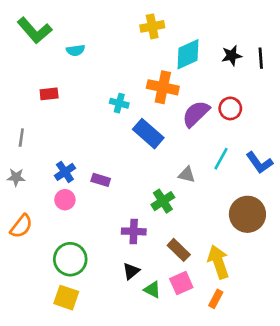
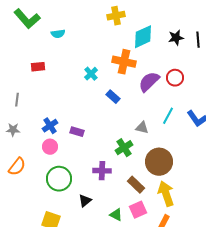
cyan cross: (119, 103) -> (91, 74), turned 32
blue rectangle: (148, 134) -> (113, 97), size x0.6
brown circle: (247, 214) -> (159, 162), moved
green circle: (70, 259) -> (59, 179), moved
black triangle: (131, 271) -> (85, 201), moved

